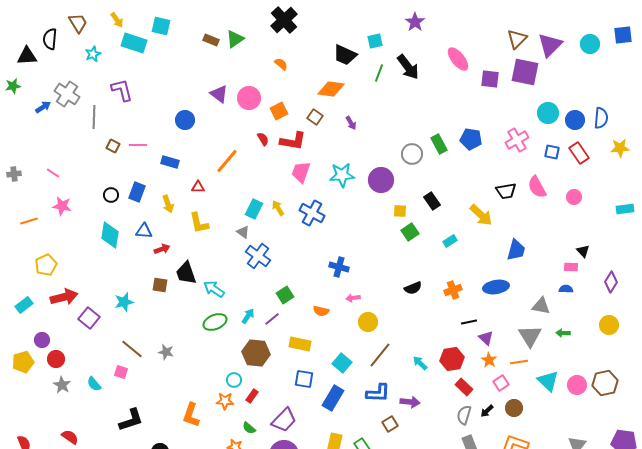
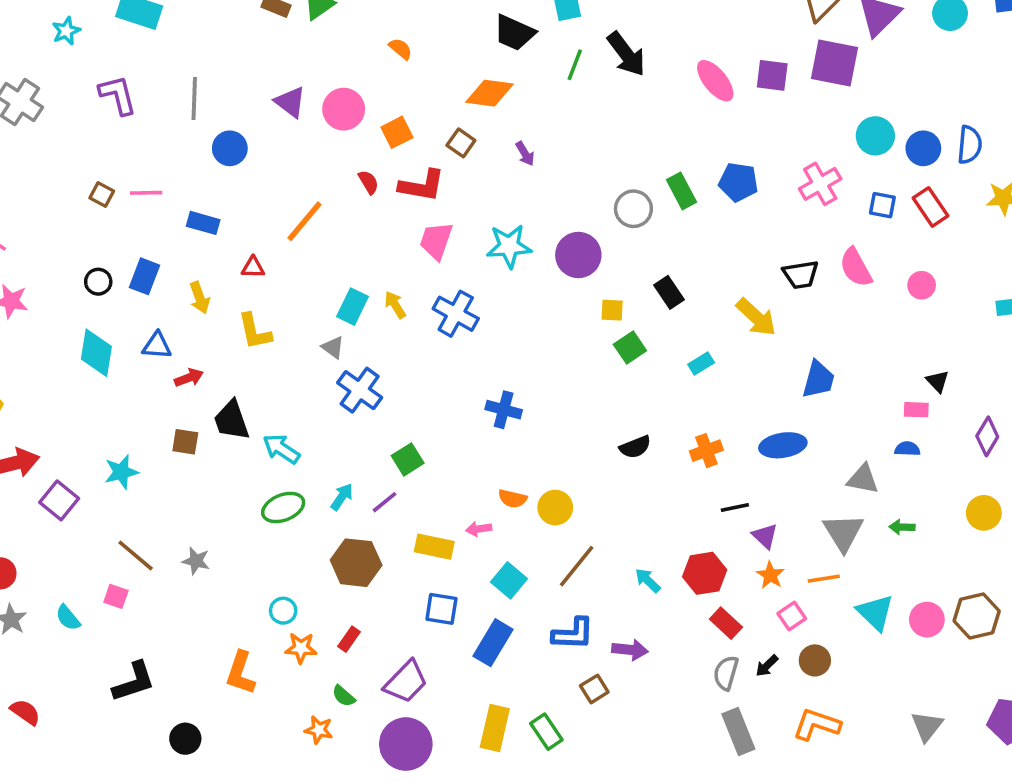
pink ellipse: (458, 59) -> (715, 81), moved
gray line: (94, 117) -> (194, 99), moved
pink arrow: (353, 298) -> (479, 529), moved
orange semicircle: (321, 311) -> (513, 499), moved
cyan circle: (234, 380) -> (283, 611), moved

